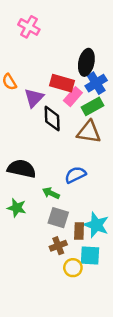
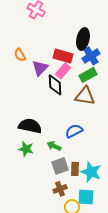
pink rectangle: (73, 97) -> (63, 71), moved
green star: (17, 208) -> (26, 149), moved
gray square: (58, 218) -> (60, 166), turned -36
brown rectangle: (79, 231) -> (75, 169), moved

